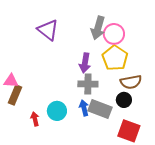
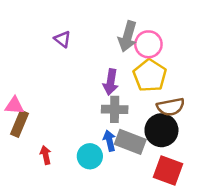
purple triangle: (48, 30) -> (63, 39), size x0.6
black circle: (124, 100) -> (161, 130), size x1.6
cyan circle: (57, 111) -> (90, 156), moved

